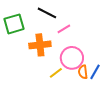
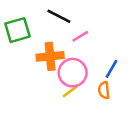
pink circle: (72, 58) -> (73, 73), moved
blue line: (95, 72) -> (112, 69), moved

